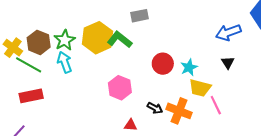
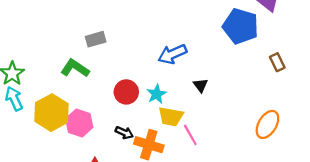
blue arrow: (228, 32) -> (172, 54), moved
yellow hexagon: (97, 38) -> (51, 113), moved
black arrow: (155, 108) -> (124, 133), moved

